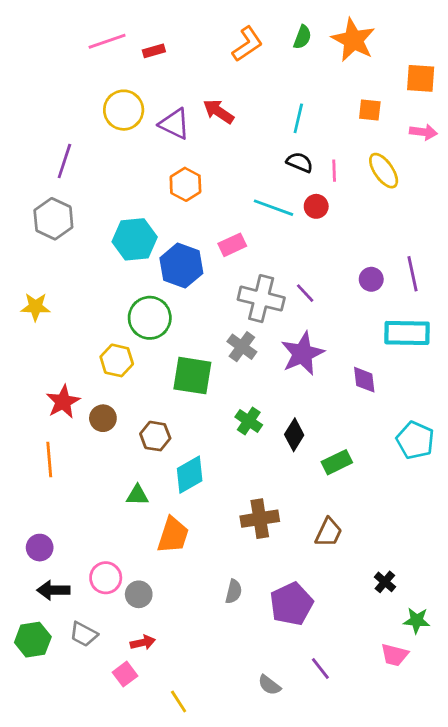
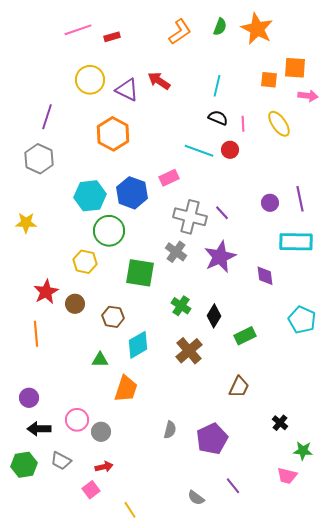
orange square: (421, 78) -> (295, 68), moved
orange hexagon: (185, 184) -> (113, 134), moved, size x1.4
cyan hexagon: (135, 239) -> (90, 196), moved
brown cross: (260, 519) -> (189, 351), moved, turned -32

